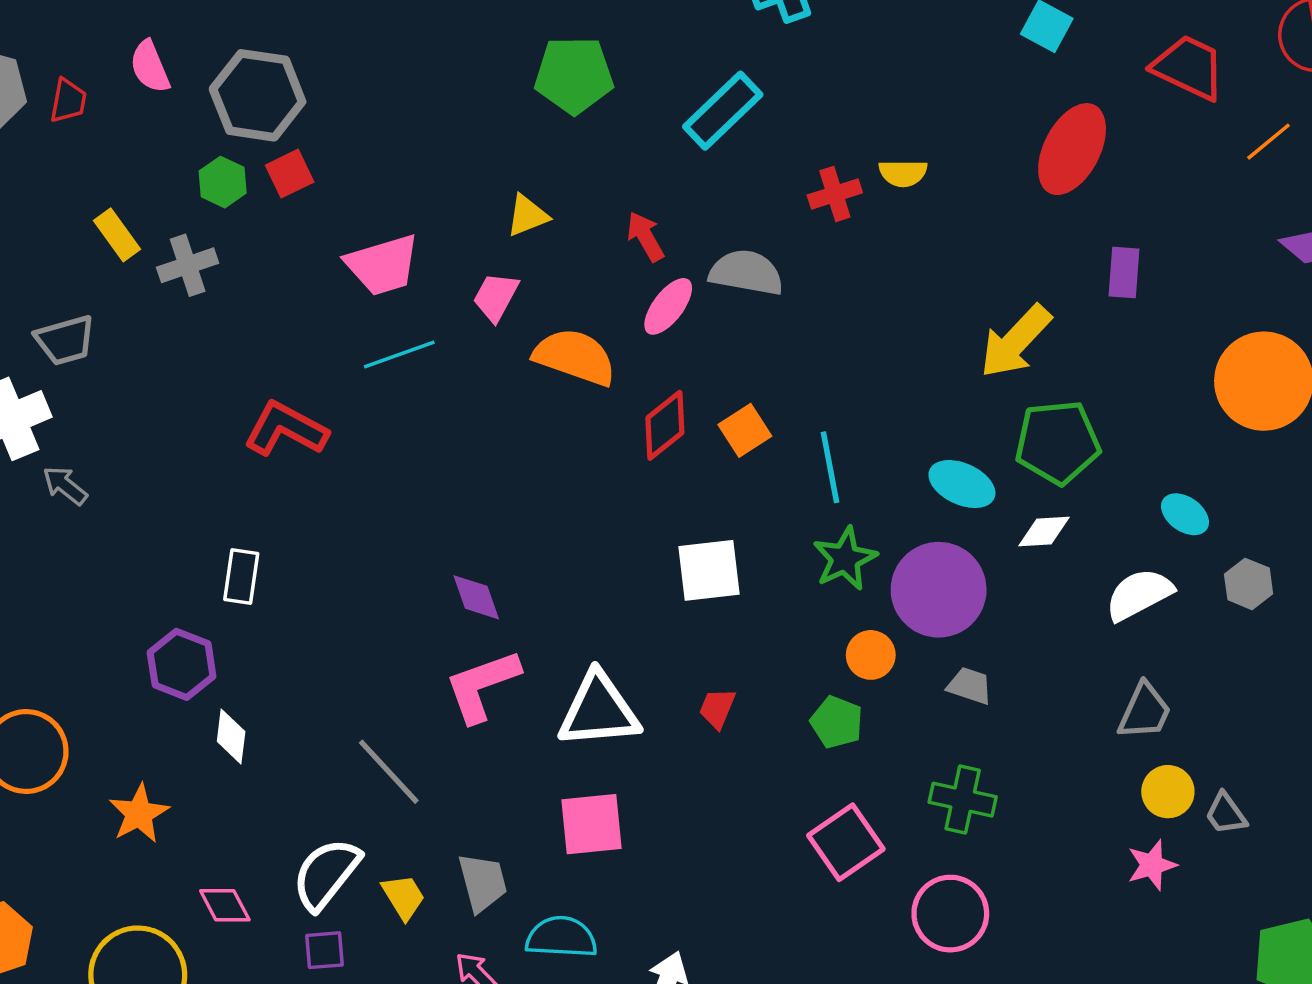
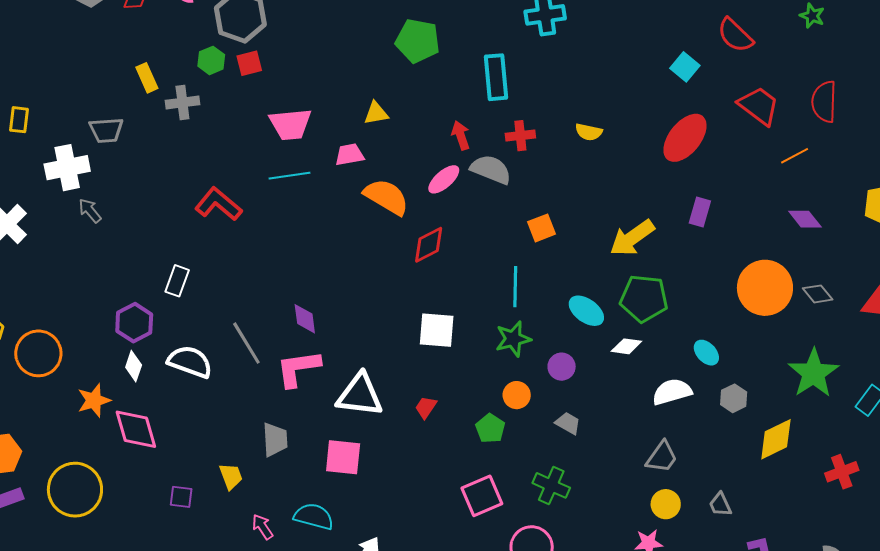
cyan rectangle: (723, 111) -> (496, 77), turned -63
red cross: (835, 194) -> (520, 136), moved
red arrow: (645, 237) -> (461, 135), moved
pink trapezoid: (496, 297) -> (349, 155), turned 40
orange square: (745, 430) -> (542, 228), moved
purple circle: (939, 590) -> (562, 367), size x0.5
white diamond: (231, 737) -> (134, 366), moved
gray line: (389, 772) -> (246, 343), moved
gray trapezoid: (1226, 814) -> (720, 505), moved
white semicircle: (326, 874) -> (190, 362), moved, turned 60
gray trapezoid: (483, 882) -> (275, 440), moved
pink diamond: (225, 905) -> (136, 429), moved, size x1.6

